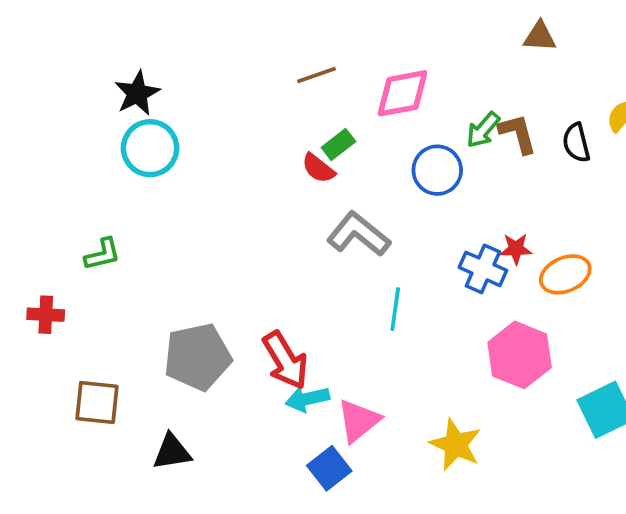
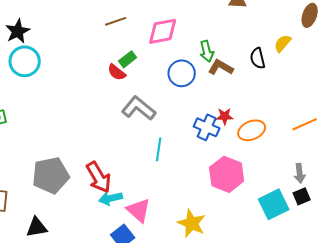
green arrow: (483, 130) -> (207, 51), turned -55
brown L-shape: (518, 134) -> (221, 67), moved, turned -45
pink triangle: (359, 421) -> (139, 210), turned -40

